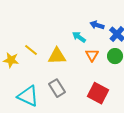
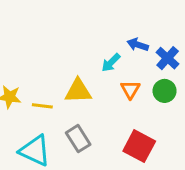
cyan arrow: (79, 37) -> (111, 63), turned -80
yellow line: (31, 50) -> (42, 106), moved, turned -32

